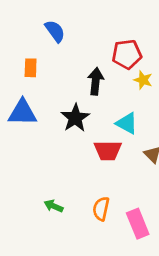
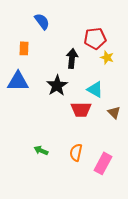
pink rectangle: (138, 224) -> (103, 163), turned 50

